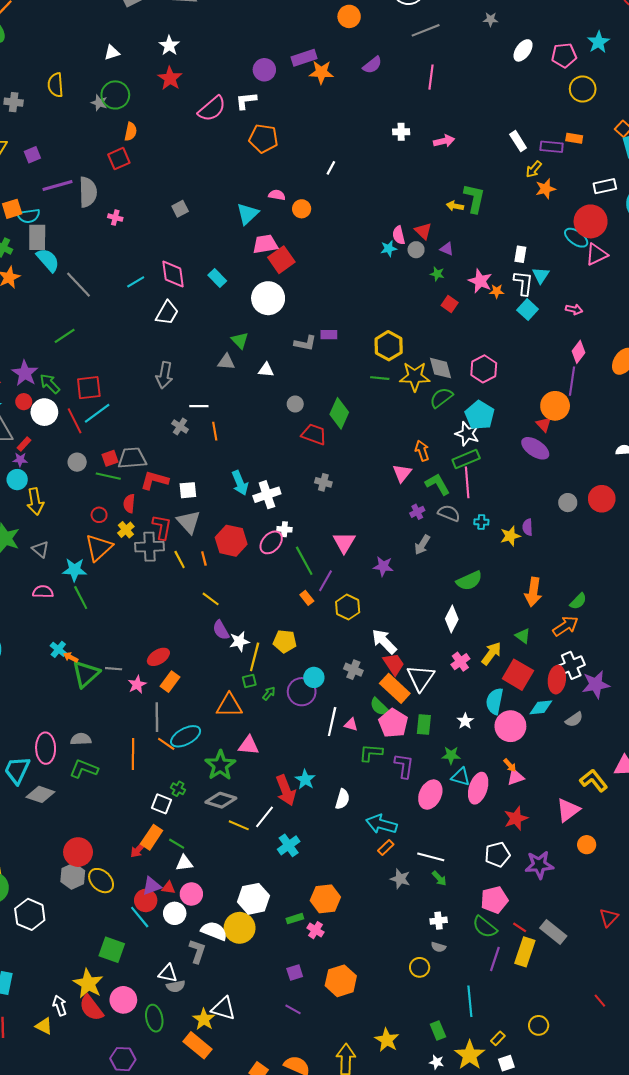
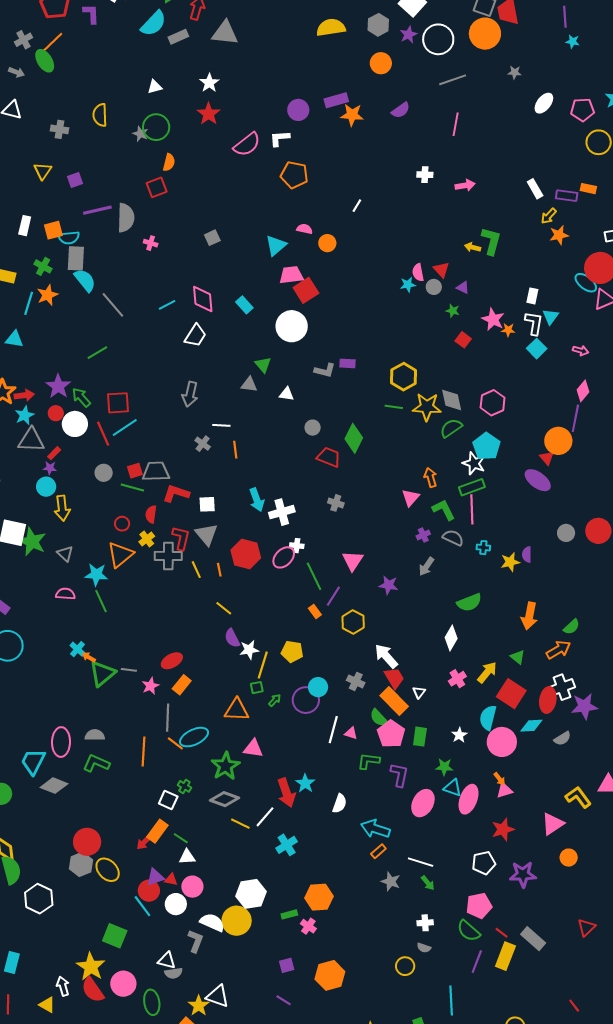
white triangle: (421, 678) -> (419, 692), size x0.5

